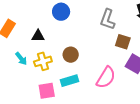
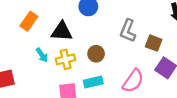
gray L-shape: (108, 19) -> (128, 31), moved
black triangle: (38, 36) -> (62, 31), size x1.5

